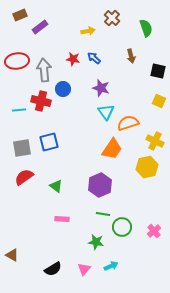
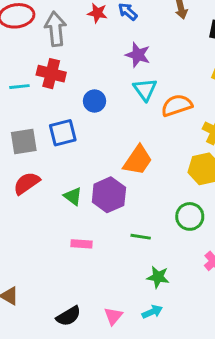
blue circle: (63, 89) -> (94, 101), moved
orange trapezoid: (112, 149) -> (138, 160), moved
purple hexagon: (100, 185) -> (109, 195), moved
green circle: (122, 227) -> (190, 216), moved
green star: (96, 242) -> (158, 277), moved

